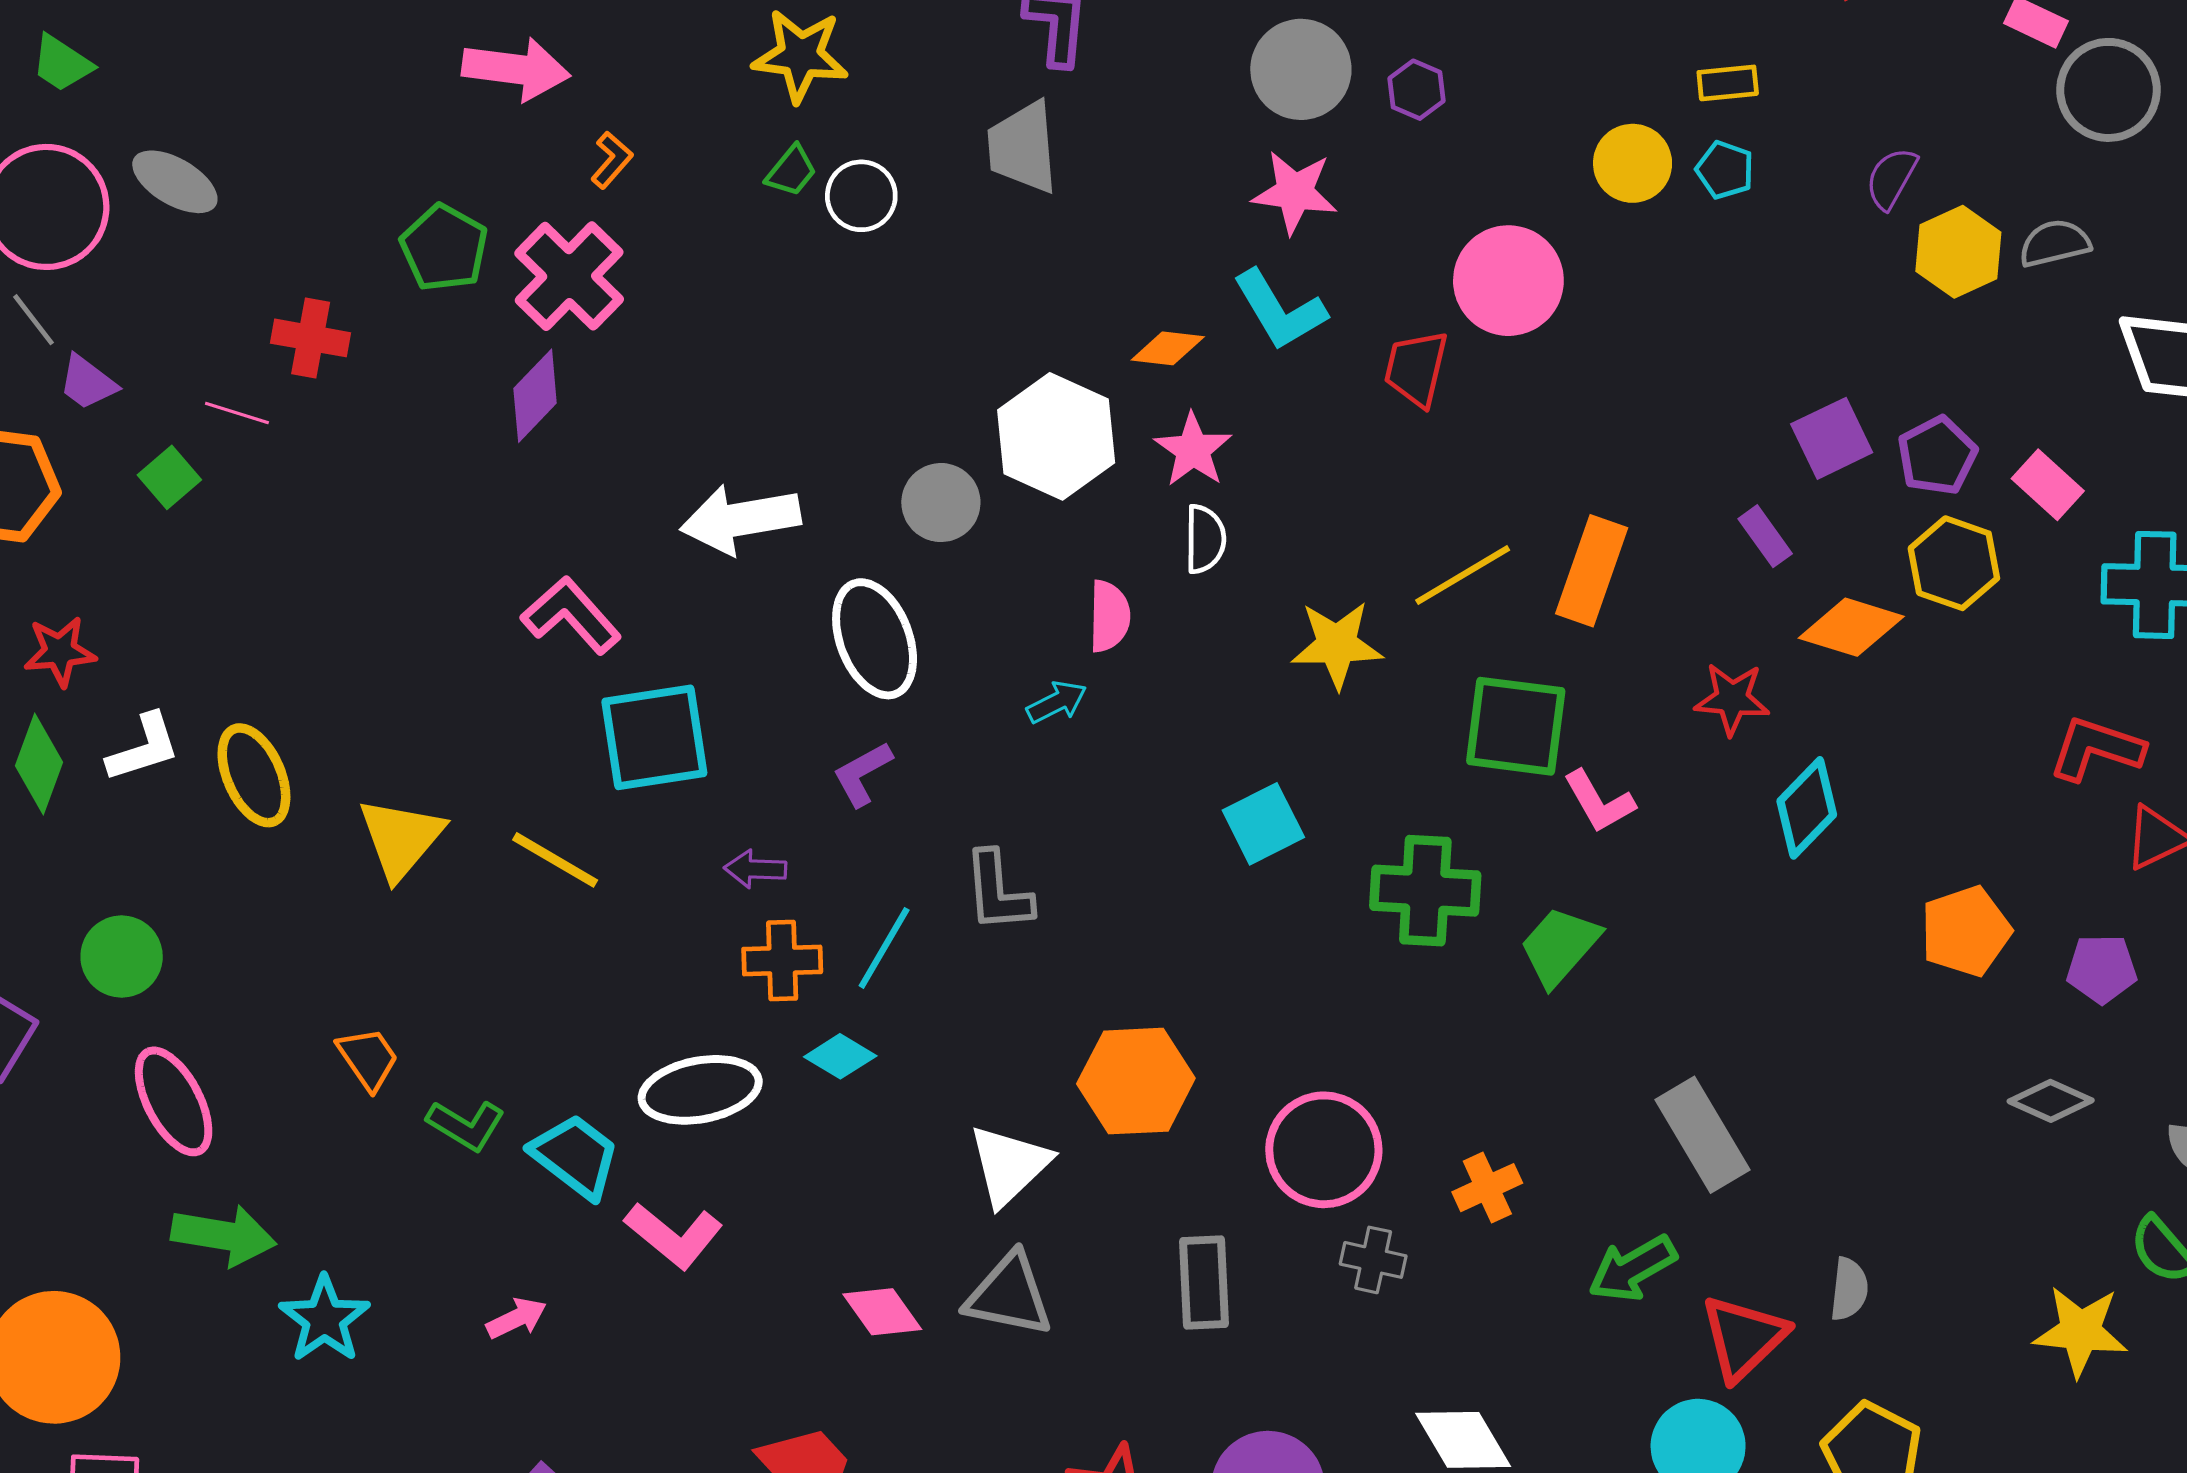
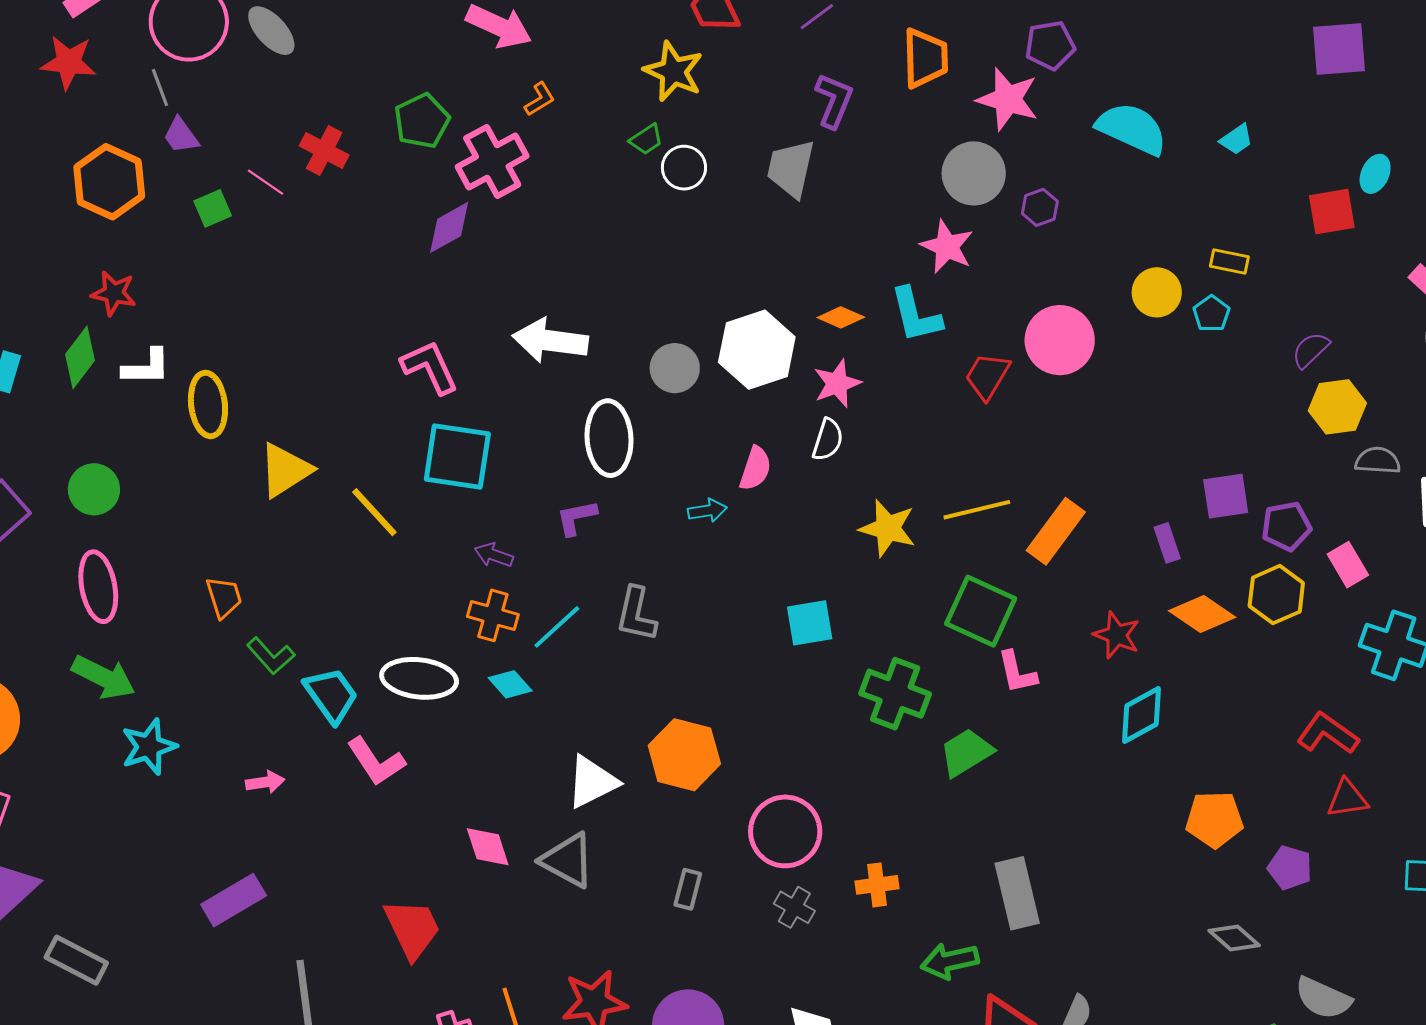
gray semicircle: (2055, 243) -> (1378, 461), moved
gray rectangle: (1204, 1282) -> (688, 889), size x0.7

